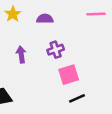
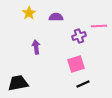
pink line: (96, 14) -> (99, 26), moved
purple cross: (56, 50) -> (79, 36), moved

